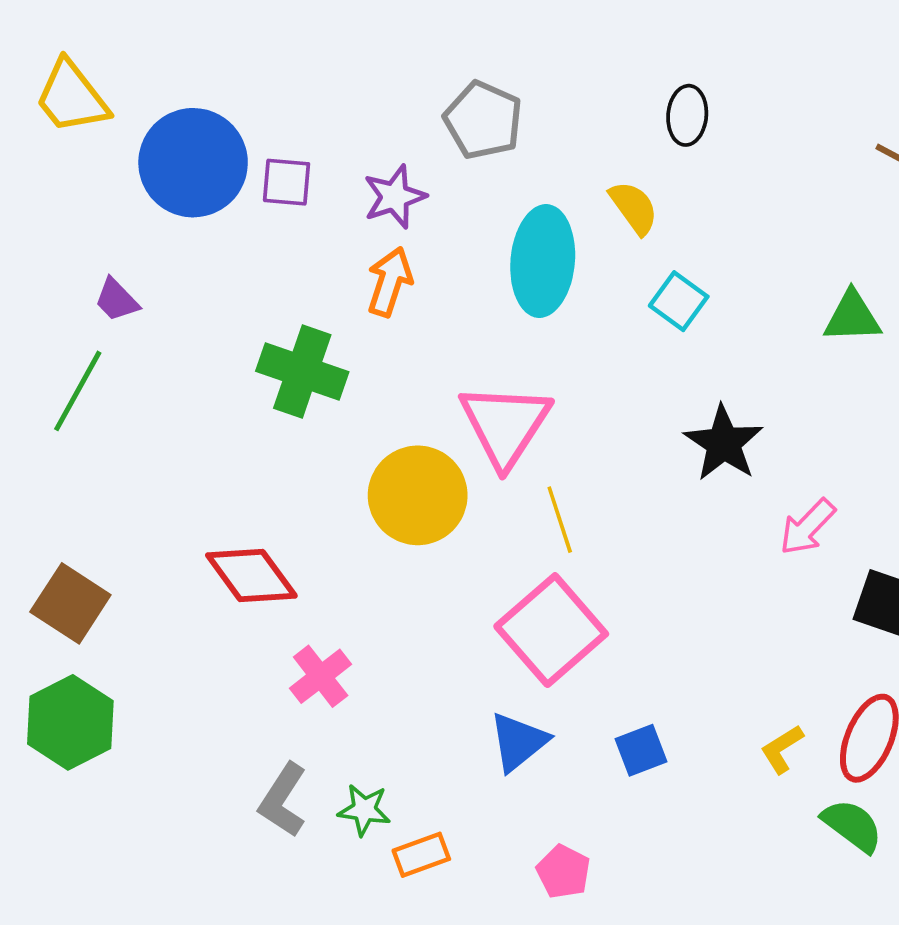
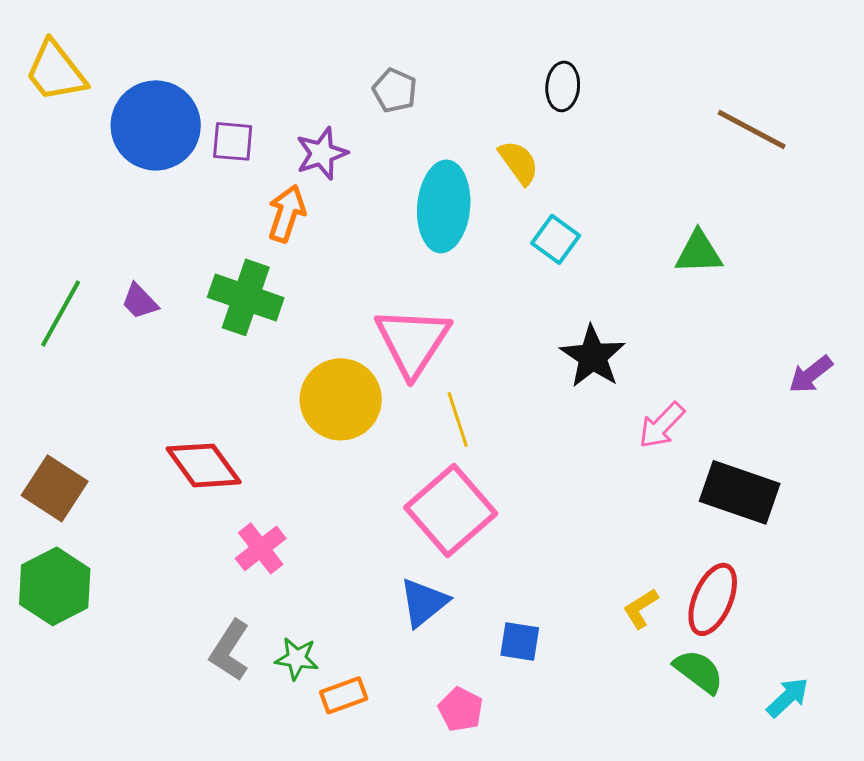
gray pentagon: (483, 120) -> (395, 90), size x0.7
orange arrow: (390, 282) -> (287, 213), moved
purple trapezoid: (117, 300) -> (140, 301), moved
blue square: (641, 750) -> (520, 641), moved, turned 30

